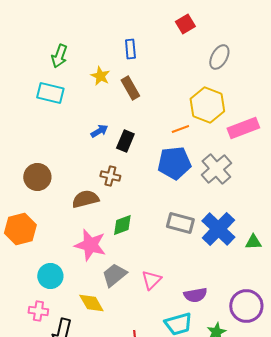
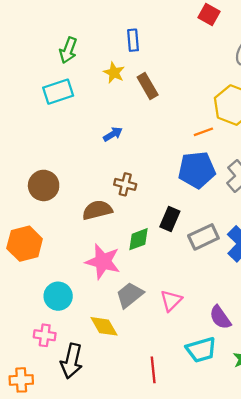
red square: (185, 24) -> (209, 14), turned -30
blue rectangle: (130, 49) -> (133, 40), moved
cyan rectangle: (50, 93) -> (58, 92), turned -32
black rectangle: (125, 141) -> (170, 219), moved
gray rectangle: (180, 223) -> (203, 237), turned -40
purple semicircle: (195, 295) -> (220, 317), turned 65

